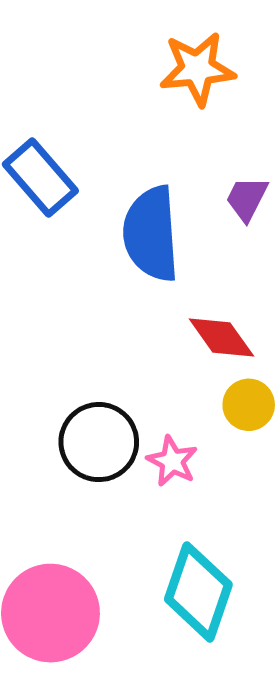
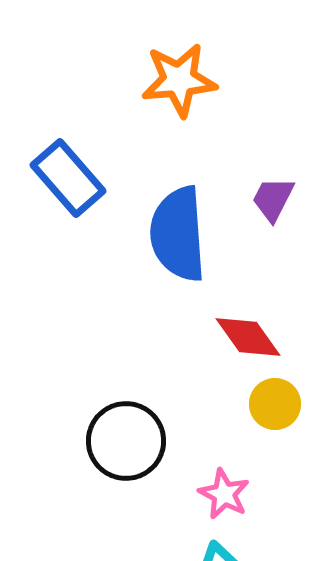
orange star: (197, 69) -> (179, 80), moved
pink star: (172, 461) -> (224, 494), moved

